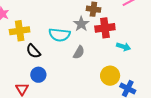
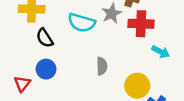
gray semicircle: (79, 52) -> (102, 66), moved, turned -40

